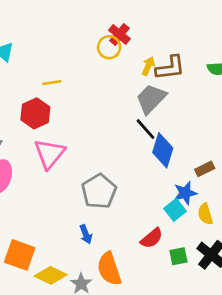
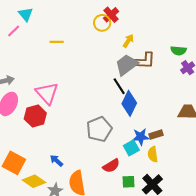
brown L-shape: (170, 68) -> (144, 61), moved
red hexagon: (35, 113) -> (35, 116), moved
pink triangle: (49, 154) -> (47, 93), turned -30
brown rectangle: (205, 169) -> (156, 135), moved
gray pentagon: (99, 191) -> (99, 129), moved
blue arrow: (86, 234) -> (56, 161), moved, turned 144

